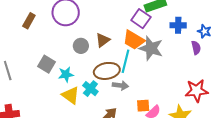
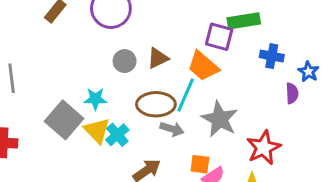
purple square: (141, 19) -> (219, 37), turned -30
gray star: (151, 48) -> (220, 119), moved
gray square: (47, 64) -> (64, 120), moved, size x1.4
cyan cross: (90, 89) -> (117, 135), moved
red star: (197, 91) -> (264, 148), moved, turned -30

